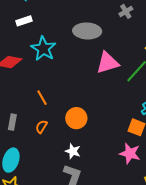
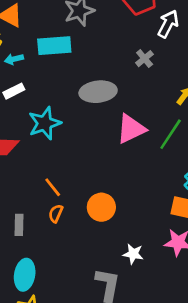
cyan star: (43, 49) -> (45, 123), turned 30
orange semicircle: (41, 127) -> (56, 213), moved
white star: (73, 151) -> (133, 254), moved

